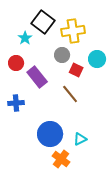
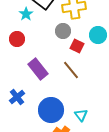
purple rectangle: (37, 77) -> (38, 69), moved
blue cross: (16, 103) -> (17, 97), moved, turned -35
cyan triangle: (80, 139) -> (81, 115), turned -40

